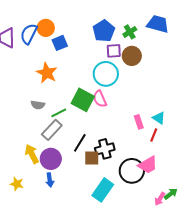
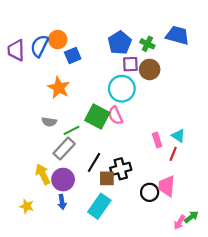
green cross: (130, 32) -> (147, 44), turned -32
pink trapezoid: (148, 165) -> (167, 186), turned 125
black circle: (132, 171) -> (150, 192), size x0.7
cyan rectangle: (103, 190) -> (99, 206), moved

